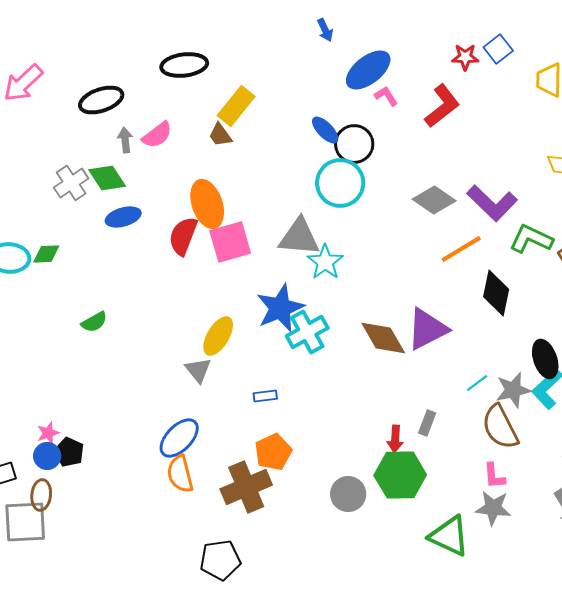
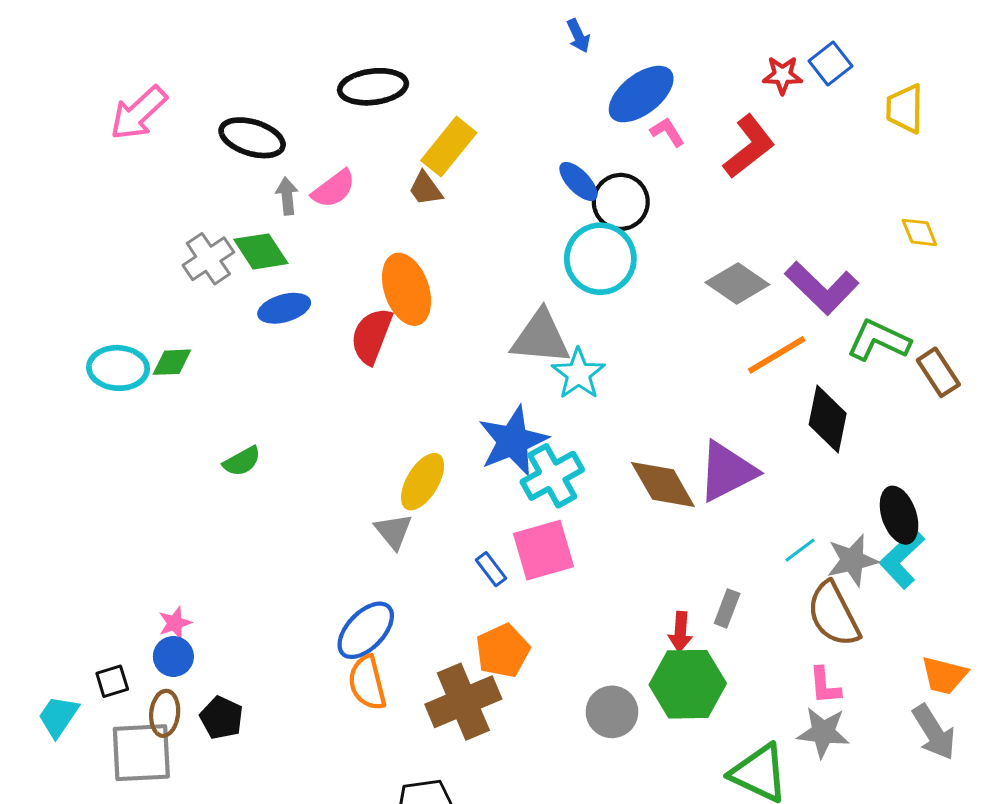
black ellipse: (101, 100) -> (252, 138), turned 36
pink square: (230, 242) -> (543, 550), moved
blue rectangle: (265, 396) -> (491, 569), turned 60
black pentagon: (69, 452) -> (221, 718), moved

